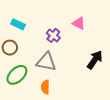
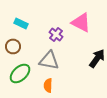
pink triangle: (79, 23) -> (81, 22), size x1.5

